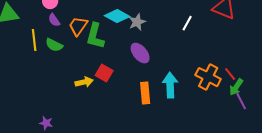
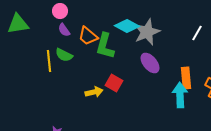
gray star: (137, 22) -> (147, 32), size x1.5
orange trapezoid: (78, 26) -> (88, 36), turned -85
yellow line: (34, 40) -> (49, 61), moved
orange rectangle: (145, 93) -> (186, 78), moved

